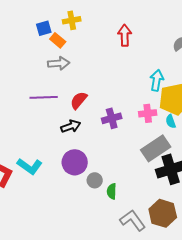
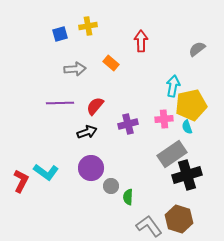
orange rectangle: (58, 40) -> (111, 63), moved

